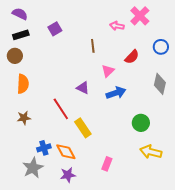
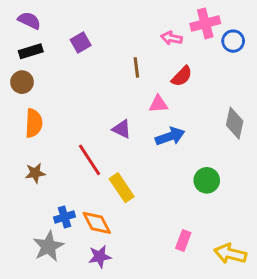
pink cross: (140, 16) -> (205, 23), turned 30
blue circle: (161, 47) -> (233, 41), moved
red semicircle: (132, 57) -> (182, 76), moved
pink triangle: (108, 71) -> (158, 104), turned 40
yellow arrow: (151, 152) -> (230, 254), moved
pink rectangle: (107, 164) -> (183, 240), moved

